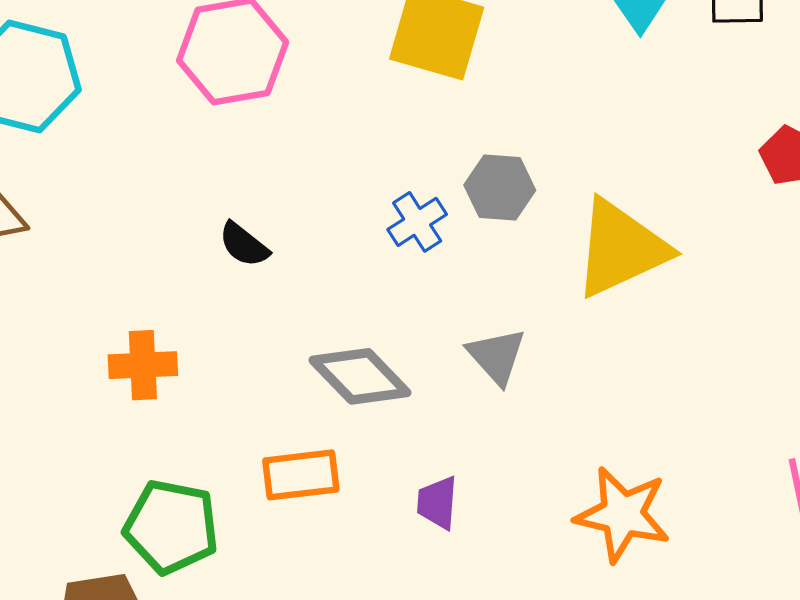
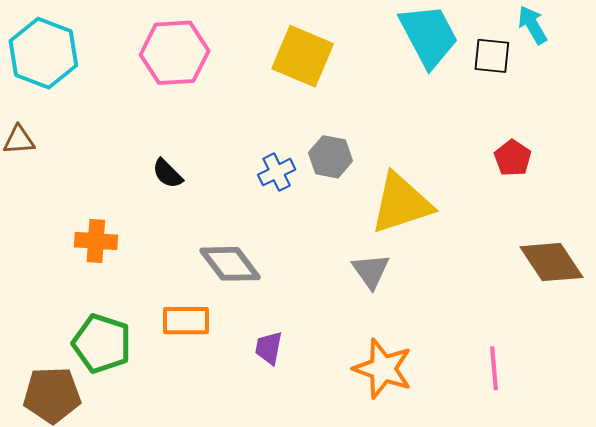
gray triangle: (497, 356) -> (371, 271), moved

